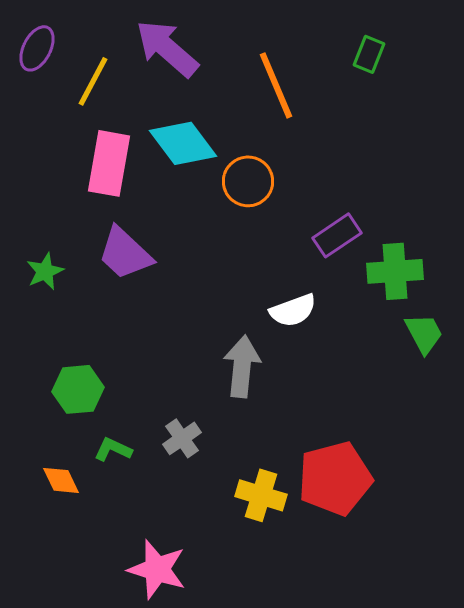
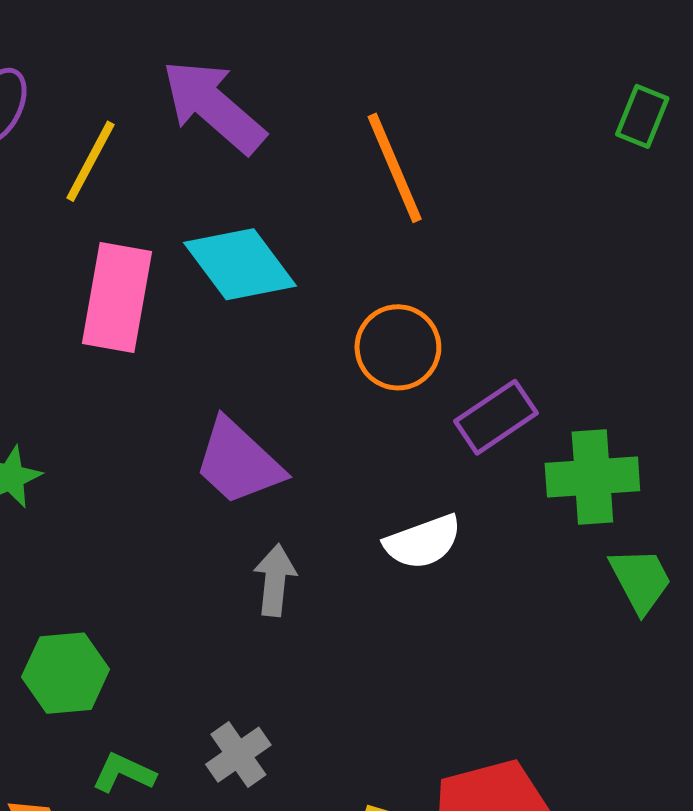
green rectangle: (369, 54) -> (642, 116), moved
orange circle: (248, 181) -> (398, 347), moved
purple trapezoid: (125, 253) -> (238, 462), moved
gray arrow: (242, 366) -> (275, 580), moved, size x0.7

